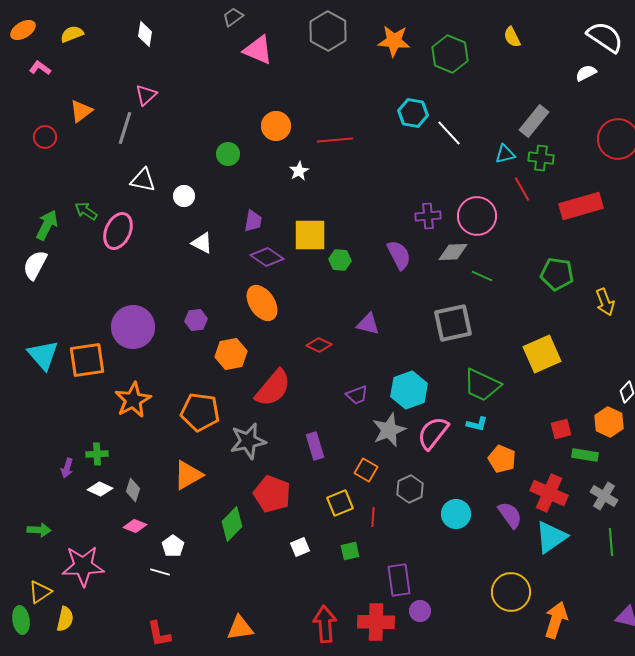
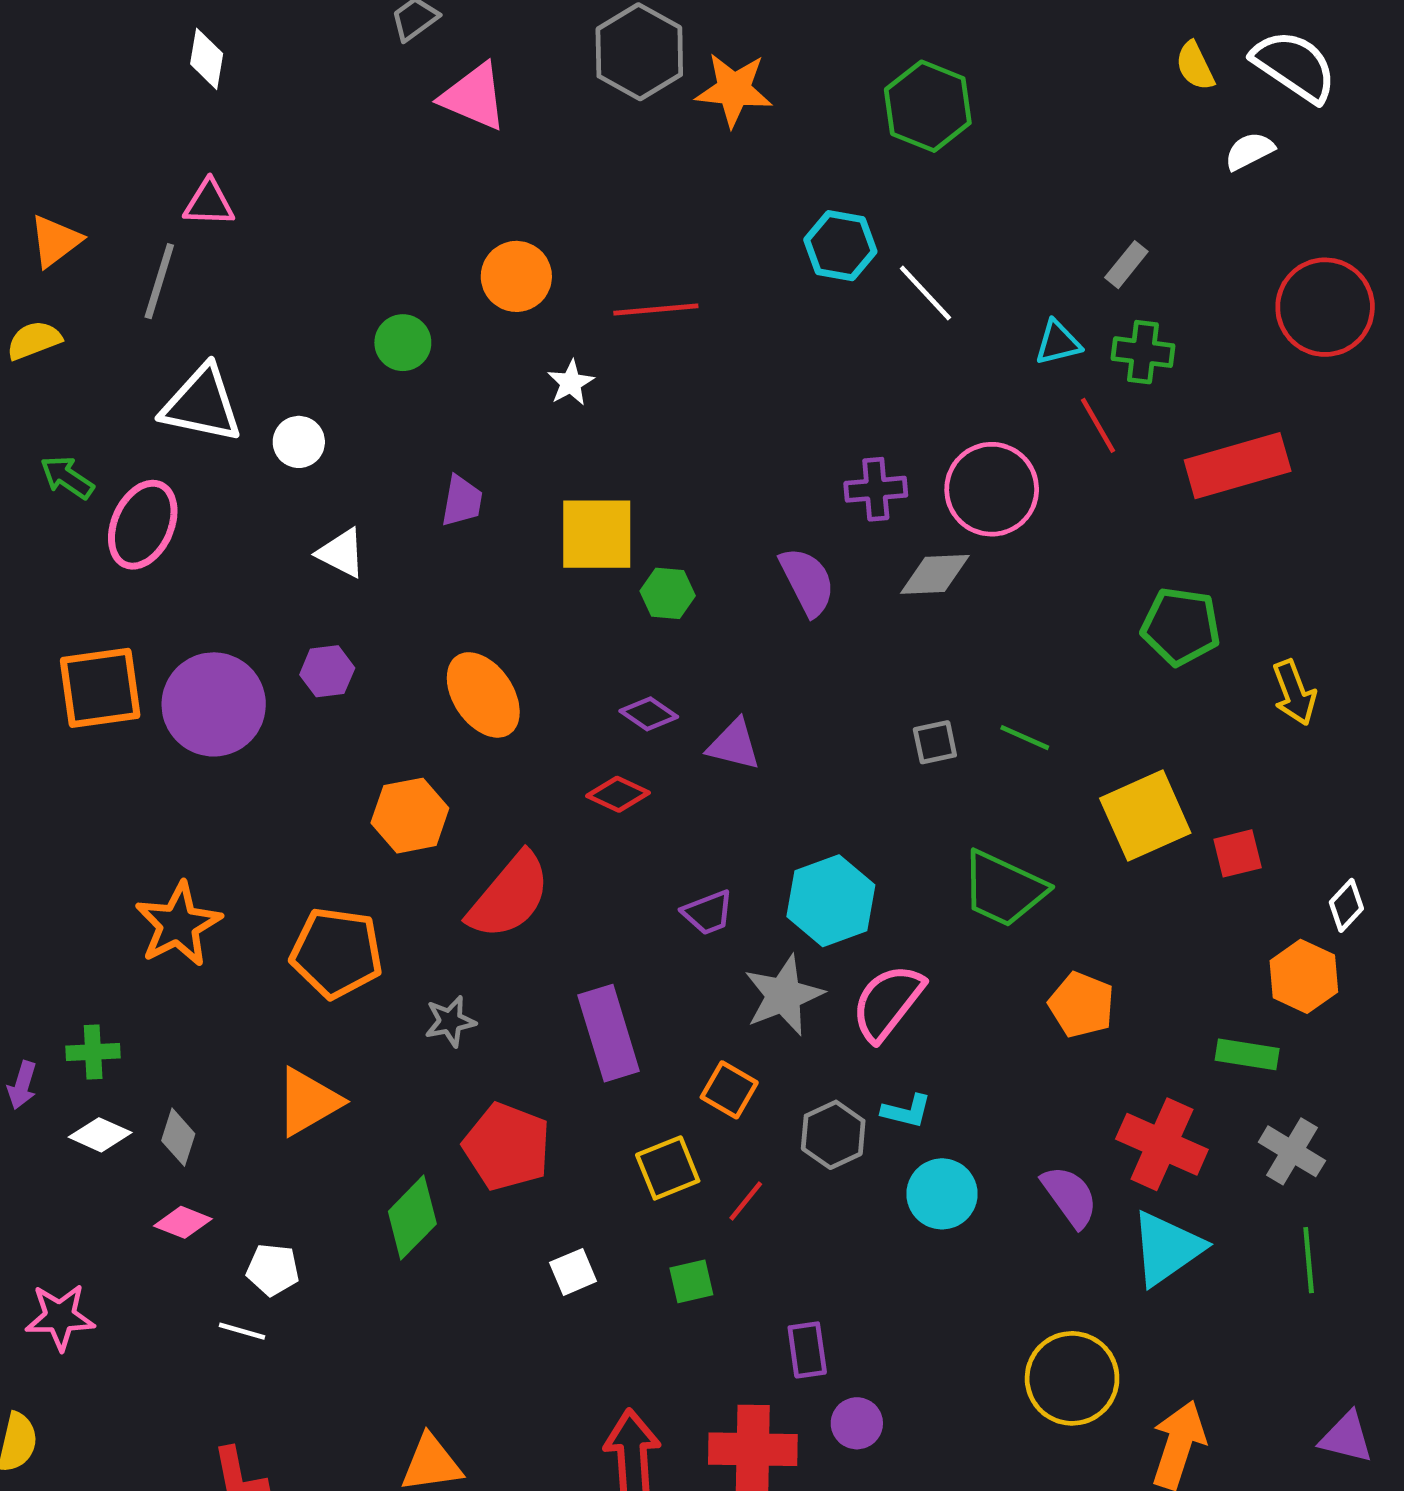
yellow semicircle: (72, 34) -> (34, 340), moved
yellow semicircle: (512, 37) -> (1195, 66), moved
orange star: (394, 41) -> (734, 90), moved
pink triangle: (146, 95) -> (209, 203), turned 45
gray rectangle: (534, 121) -> (1126, 265), size x0.6
white triangle: (143, 180) -> (202, 404), size x1.4
purple diamond: (267, 257) -> (649, 714), moved, size x0.7
green line: (482, 276) -> (1025, 738), moved
purple hexagon: (196, 320) -> (327, 671), moved
gray square: (453, 323) -> (935, 742), size x0.5
purple circle: (133, 327) -> (214, 704), moved
orange square: (87, 360) -> (100, 688), moved
cyan L-shape: (477, 424) -> (907, 1111), moved
red square: (561, 429) -> (1238, 853), moved
gray star: (248, 441) -> (450, 1021), size x0.6
purple rectangle: (315, 446) -> (609, 1033), size x1.4
orange pentagon: (502, 459) -> (1082, 1005), moved
red line: (373, 517) -> (746, 1201), turned 36
white pentagon: (173, 546) -> (273, 1270), turned -30
pink star: (83, 566) -> (60, 1317), size x0.7
purple rectangle: (399, 580) -> (807, 1350), size x0.7

